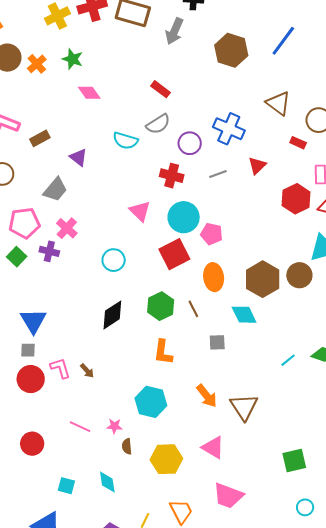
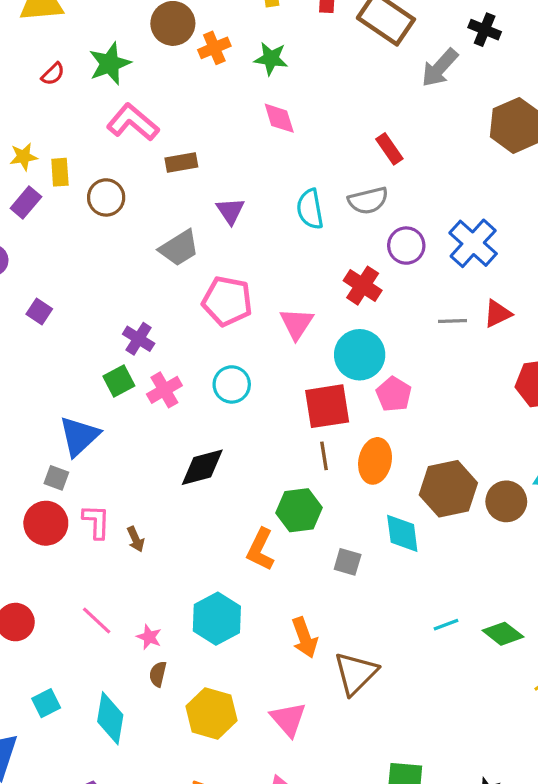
green star: (73, 59) -> (271, 59), turned -30
cyan semicircle: (125, 141) -> (310, 209), turned 45
gray line: (218, 174) -> (453, 321), moved
pink pentagon: (24, 223) -> (227, 301), moved
pink cross: (67, 228) -> (164, 390), moved
green square: (17, 257) -> (119, 381), moved
green hexagon: (161, 306) -> (299, 510), moved
brown line: (193, 309) -> (324, 456), moved
cyan diamond: (107, 482) -> (110, 718), size x1.4
cyan square: (66, 486) -> (46, 703), turned 30

